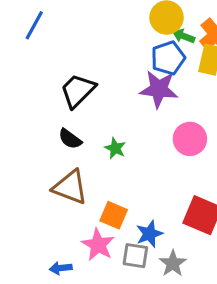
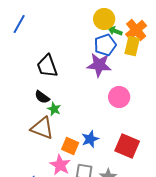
black trapezoid: (78, 91) -> (47, 66), turned -65
green star: (115, 148) -> (54, 109), moved
blue star: (149, 234) -> (90, 139), moved

